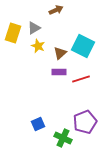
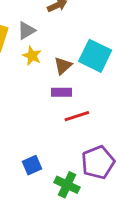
red line: (81, 79) -> (77, 116), moved

